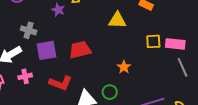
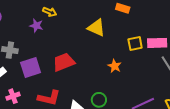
yellow triangle: (117, 20) -> (96, 28), turned 30
orange star: (124, 67) -> (115, 66), moved

